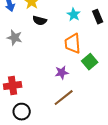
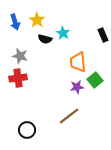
cyan star: (74, 15) -> (63, 33), moved
purple star: (62, 73) -> (77, 87), moved
red cross: (13, 86) -> (18, 78), moved

